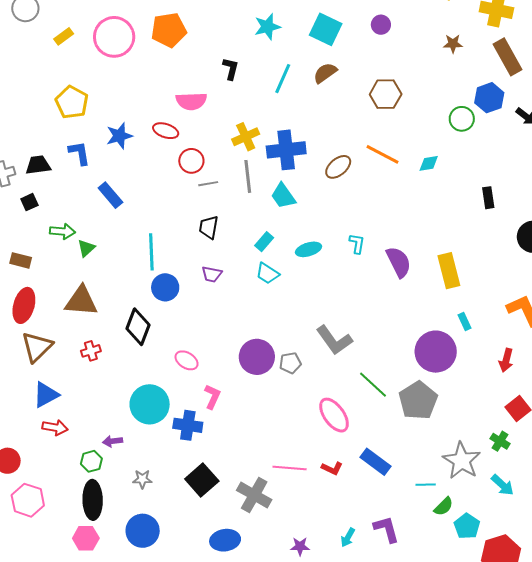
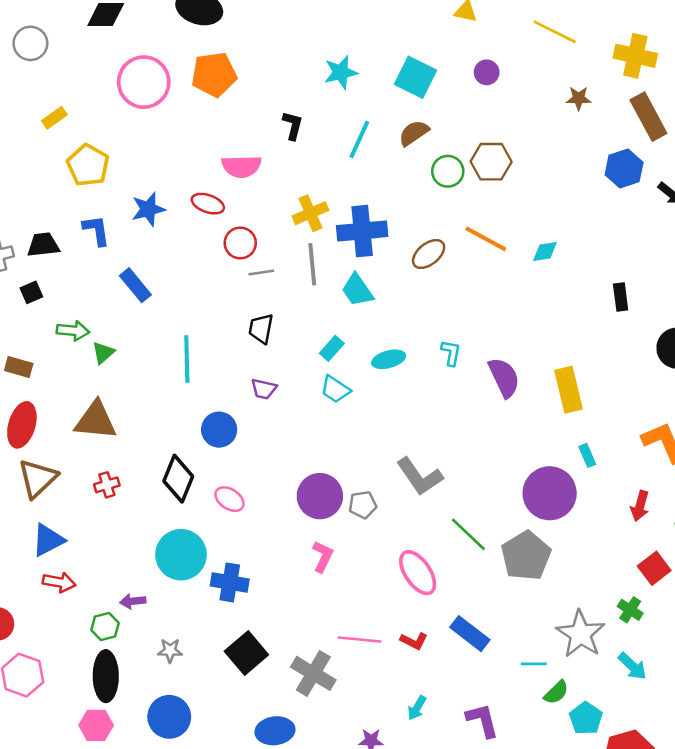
yellow rectangle: (64, 36) -> (54, 118), moved
green circle: (462, 119) -> (448, 171), moved
blue circle: (165, 287) -> (219, 430), moved
black diamond: (138, 327) -> (178, 479), moved
pink L-shape: (212, 397) -> (323, 557), moved
cyan arrow: (348, 537) -> (417, 708), moved

